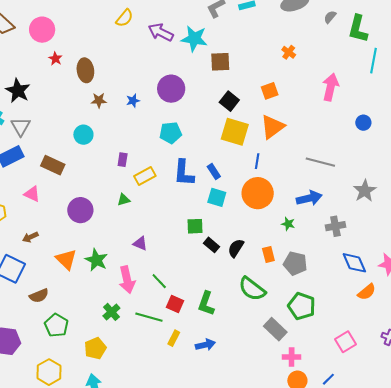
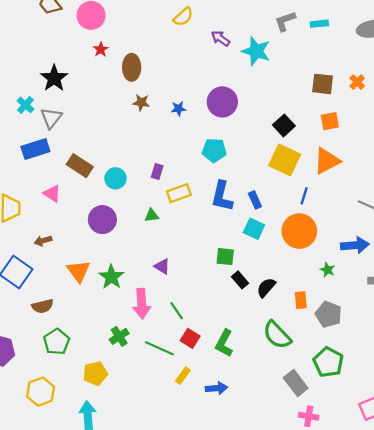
purple arrow: (161, 32) -> (220, 38), size x0.7
brown square: (220, 62) -> (323, 84), moved
cyan circle: (83, 135) -> (115, 178), moved

